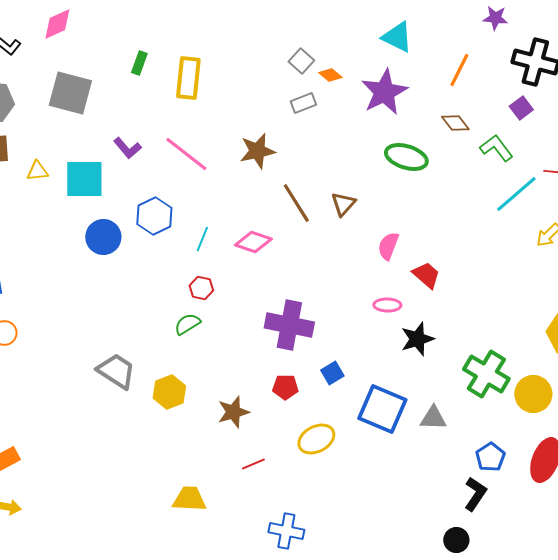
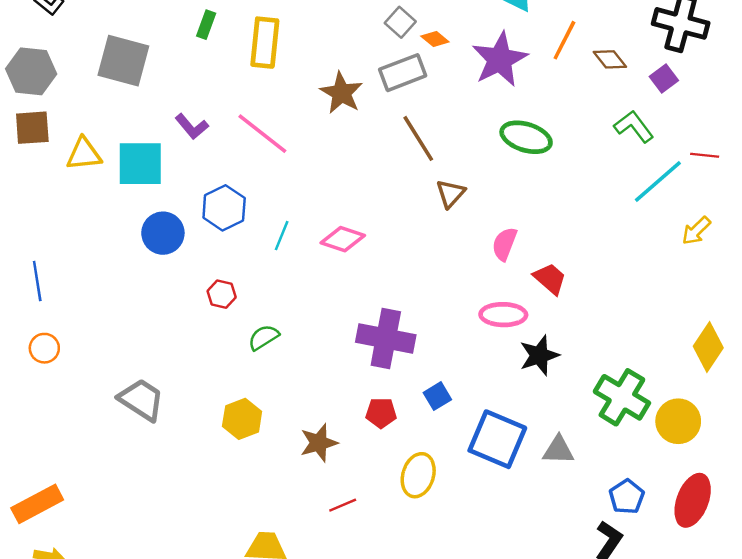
orange line: (459, 70) -> (564, 40), moved
gray rectangle: (303, 103) -> (403, 73), size x1.5
brown diamond: (455, 123) -> (610, 59), moved
brown star: (257, 151) -> (342, 93), moved, turned -30
yellow triangle: (37, 171) -> (84, 154), size x1.4
brown line: (296, 203) -> (418, 138), moved
red hexagon: (201, 288) -> (222, 294), moved
pink ellipse: (387, 305) -> (503, 315), size x1.4
gray trapezoid: (116, 371) -> (141, 400), moved
yellow ellipse: (316, 439) -> (418, 475), turned -45

